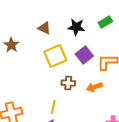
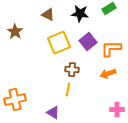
orange arrow: (94, 87) -> (108, 74), moved
yellow line: (53, 107) -> (68, 90), moved

